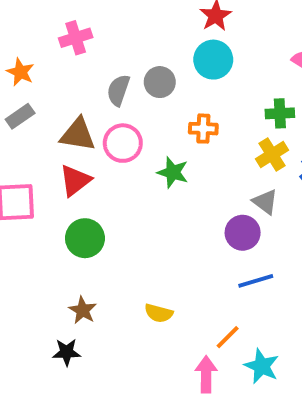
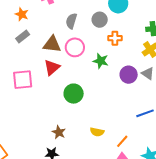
gray circle: (160, 82) -> (100, 20), moved
purple circle: (243, 233) -> (129, 75), moved
green circle: (85, 238) -> (74, 94), moved
orange line: (228, 337) -> (122, 141), moved

